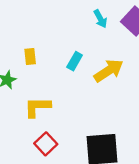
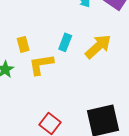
yellow L-shape: (37, 107) -> (41, 64), moved

